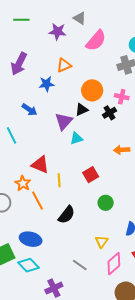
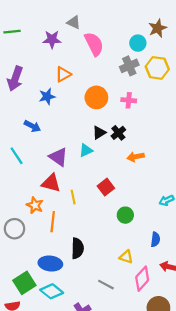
pink semicircle: (96, 41) -> (94, 44), turned -60
black triangle: (82, 110) -> (99, 133), moved
black cross: (109, 113) -> (118, 133), moved
purple triangle: (64, 121) -> (58, 157), moved, turned -30
orange line: (38, 201) -> (53, 222), turned 42
black semicircle: (67, 215) -> (78, 248), moved, turned -30
yellow triangle: (102, 242) -> (126, 257), turned -40

